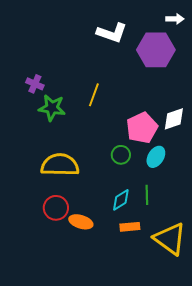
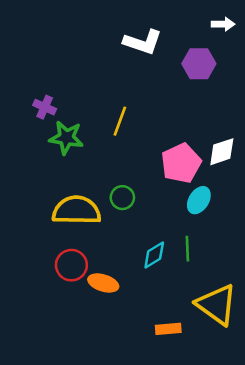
purple hexagon: (156, 50) -> (199, 64), size x0.7
green circle: (121, 155) -> (122, 198), moved
orange rectangle: (130, 227) -> (168, 329), moved

